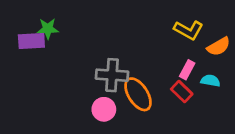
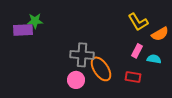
yellow L-shape: (189, 30) -> (138, 22), turned 30
red rectangle: (182, 92) -> (133, 77), moved, turned -35

